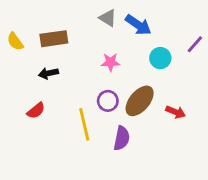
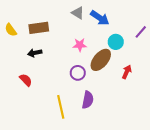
brown ellipse: (140, 101) -> (101, 60), moved
red semicircle: (36, 111) -> (26, 80), turned -96
red arrow: (176, 112) -> (127, 72), moved, turned -88
yellow line: (84, 124) -> (61, 107), moved

